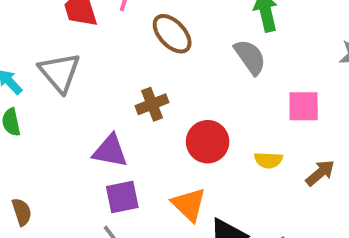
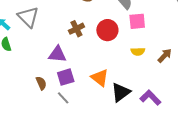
pink square: (304, 106) -> (137, 21), moved
red circle: (208, 142) -> (107, 30), moved
brown semicircle: (22, 212) -> (41, 83), moved

